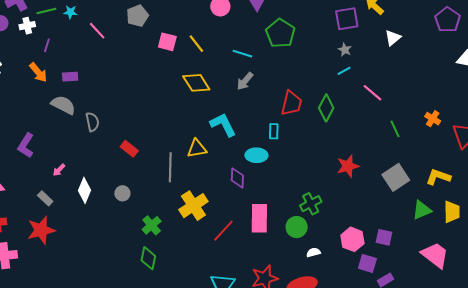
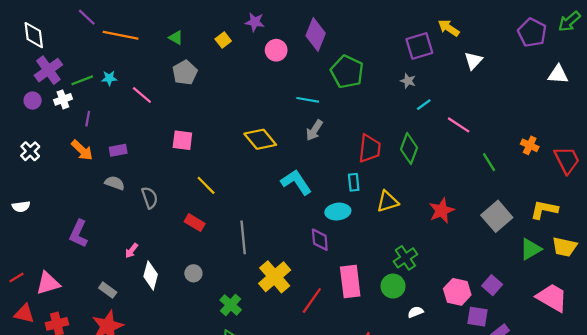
pink square: (167, 42) -> (182, 140), moved
yellow line: (196, 44) -> (206, 185), moved
gray star: (345, 50) -> (408, 81), moved
gray semicircle: (63, 105) -> (115, 183), size x0.7
yellow triangle: (197, 149) -> (388, 201), moved
pink arrow: (59, 170) -> (131, 251), moved
yellow trapezoid: (452, 212) -> (564, 247), turned 110
purple square: (384, 237) -> (492, 285), turned 36

